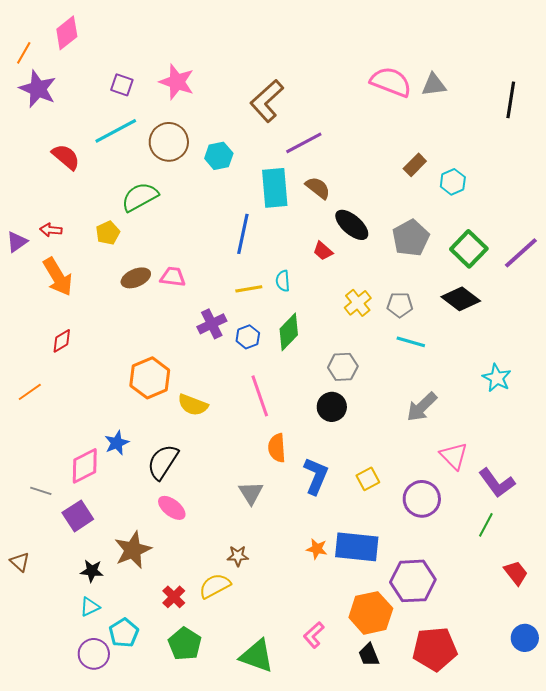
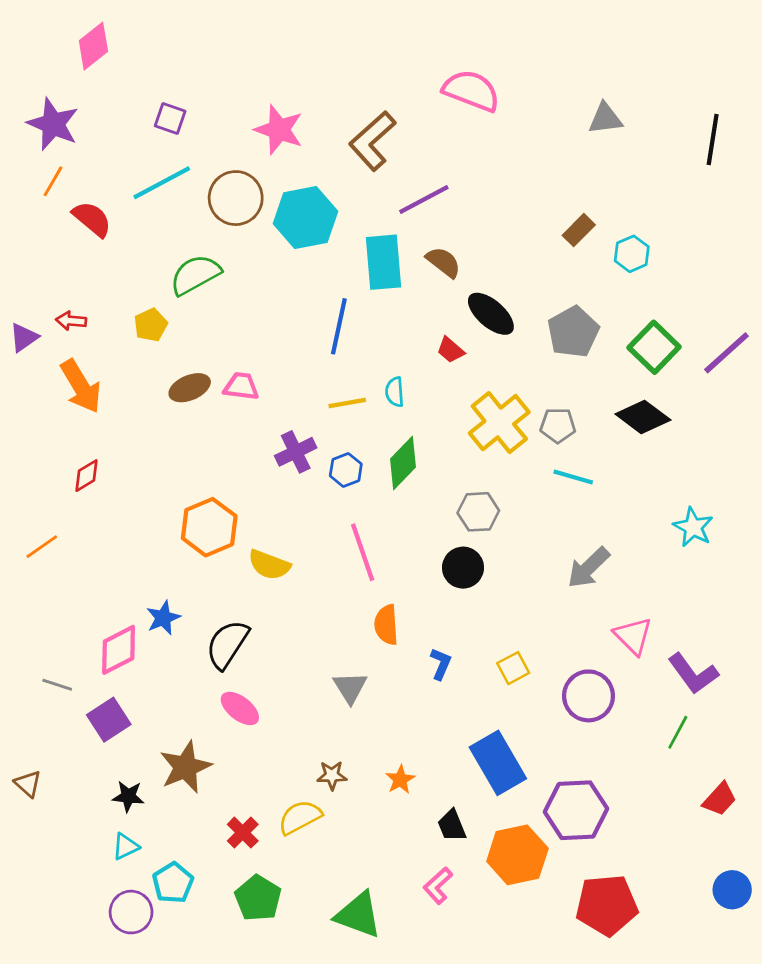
orange line: (24, 53) -> (53, 181), moved
pink star: (177, 82) -> (279, 130), moved
pink semicircle: (391, 82) -> (471, 91), moved
cyan hexagon: (219, 156) -> (305, 218), size x1.6
yellow cross: (358, 303) -> (499, 423), size x1.6
blue L-shape: (316, 476) -> (441, 664), size x0.6
blue rectangle: (357, 547) -> (498, 763), turned 54
orange star: (317, 549) -> (400, 780), moved, turned 30
red trapezoid: (516, 573) -> (720, 799), turned 80
black trapezoid: (369, 655) -> (452, 826), moved

